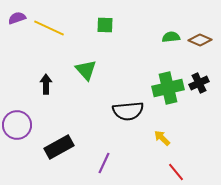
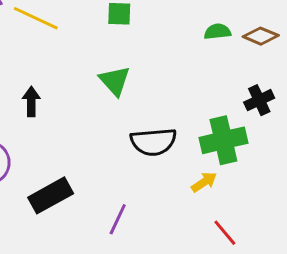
green triangle: (86, 70) -> (115, 81), moved
green cross: (168, 88) -> (223, 140), moved
yellow arrow: (162, 138) -> (204, 182), turned 102

